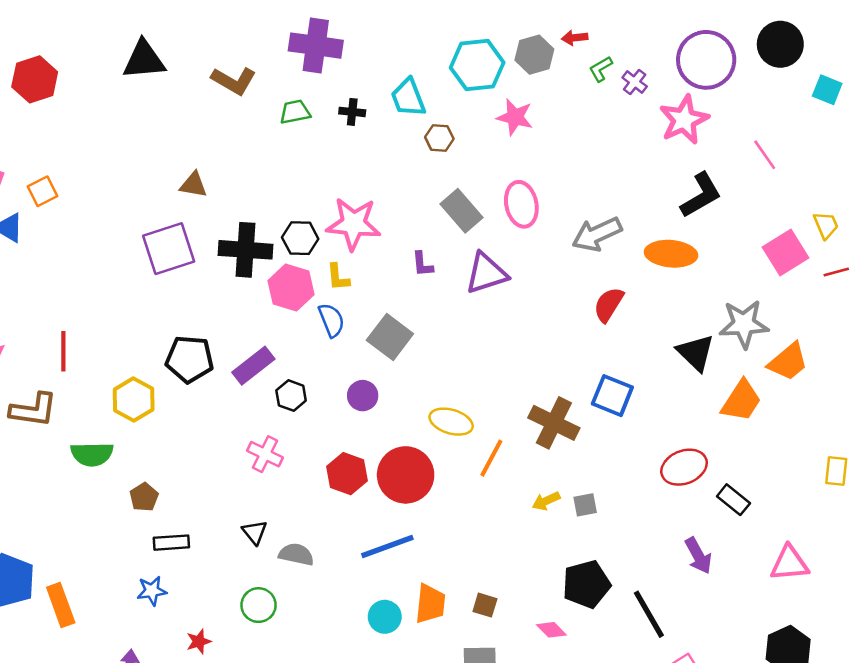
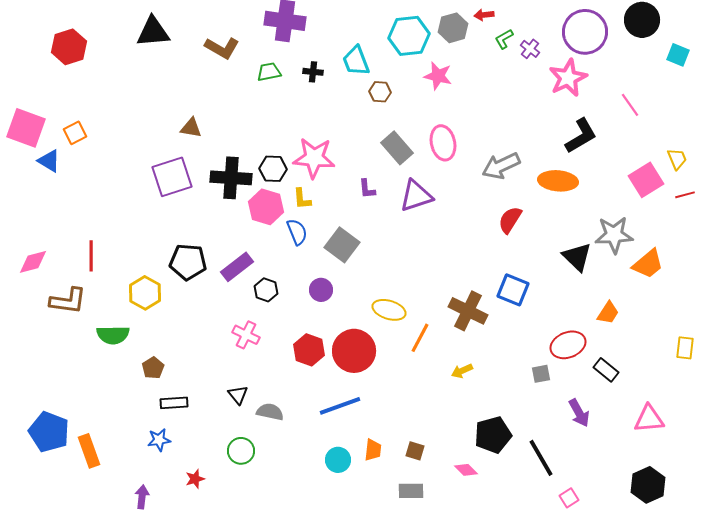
orange trapezoid: (741, 401) -> (608, 313), moved, size x0.7
gray square: (585, 505) -> (541, 374), moved
orange trapezoid: (430, 604) -> (373, 450), size x0.7

